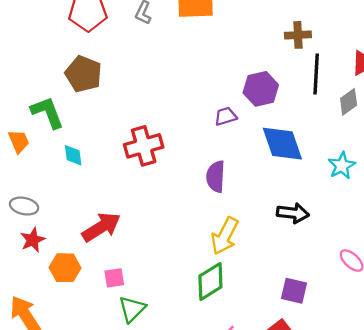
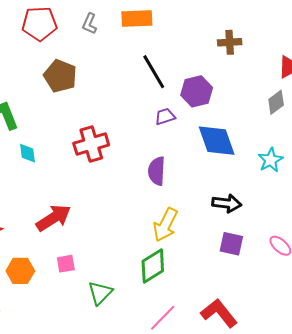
brown pentagon: (83, 74) -> (60, 76), moved
black line: (316, 74) -> (154, 72), moved, turned -33
orange hexagon: (65, 268) -> (20, 271), moved
purple square: (294, 291) -> (231, 244), moved
green triangle: (132, 309) -> (100, 293), moved

